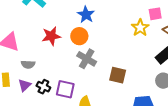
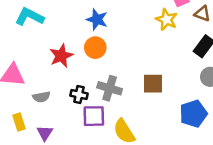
gray cross: (87, 59) -> (110, 88), moved
purple triangle: (24, 85) -> (45, 133), moved
black cross: (43, 87) -> (79, 95), moved

